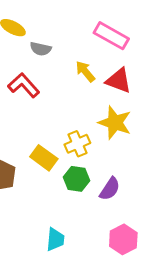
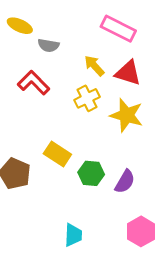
yellow cross: (77, 144) -> (87, 98), moved

